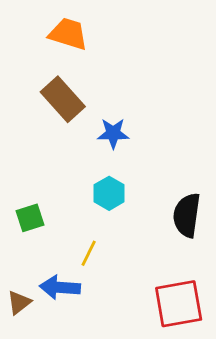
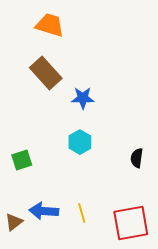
black semicircle: (187, 215) -> (137, 158), size x0.6
yellow line: (89, 253) -> (82, 213), moved, turned -42

